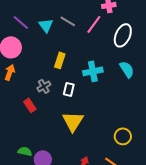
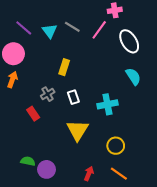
white ellipse: (123, 35) -> (129, 41), turned -55
cyan cross: (93, 71) -> (107, 104), moved
white rectangle: (69, 89) -> (73, 97), turned -32
yellow circle: (123, 136) -> (116, 146), moved

